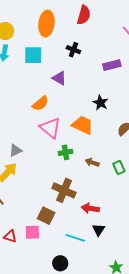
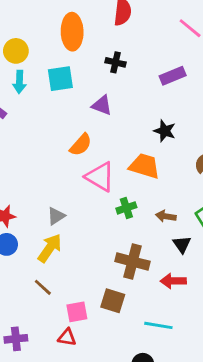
black triangle: (99, 230) -> (182, 244), moved
pink square: (32, 232) -> (77, 312), moved

